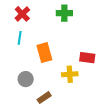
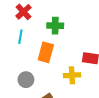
green cross: (64, 13) -> (55, 26), moved
orange rectangle: (44, 53) -> (46, 52), turned 30

